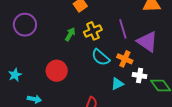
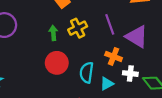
green arrow: (70, 34) -> (53, 33), turned -32
cyan semicircle: (101, 57) -> (87, 73), moved, turned 60
red circle: (57, 71) -> (57, 63), moved

